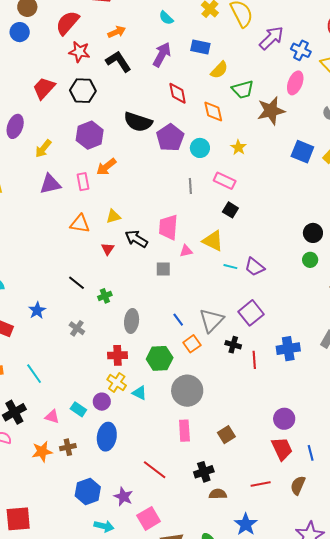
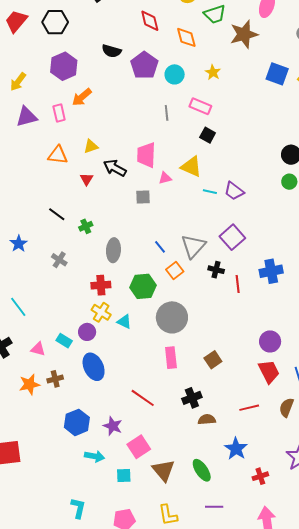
black semicircle: (138, 122) -> (112, 51), size x0.7
blue ellipse: (107, 437) -> (94, 367), turned -32

